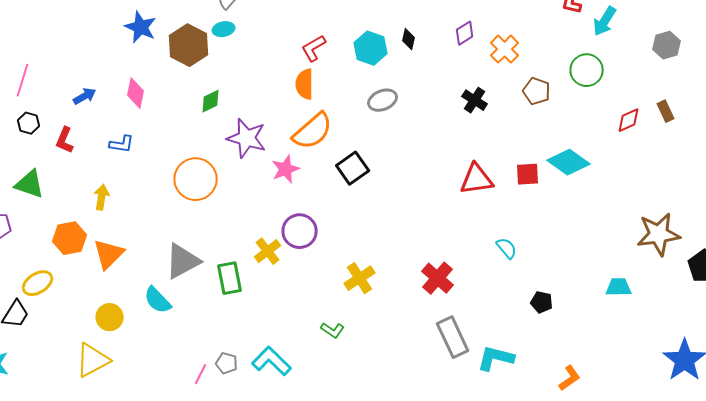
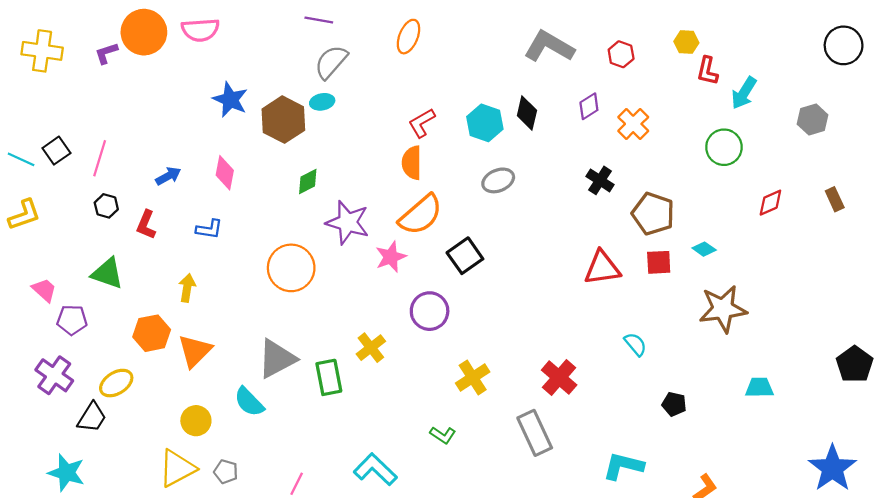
black diamond: (409, 39) -> (527, 113), size x1.4
brown pentagon: (537, 91) -> (653, 214), moved, size x1.4
brown rectangle: (666, 111) -> (835, 199), moved
cyan diamond: (569, 162) -> (704, 249), size x0.5
purple circle: (300, 231) -> (430, 311), moved
brown star: (659, 234) -> (723, 309), moved
gray rectangle: (453, 337) -> (535, 433), moved
gray pentagon: (227, 363) -> (226, 472), moved

